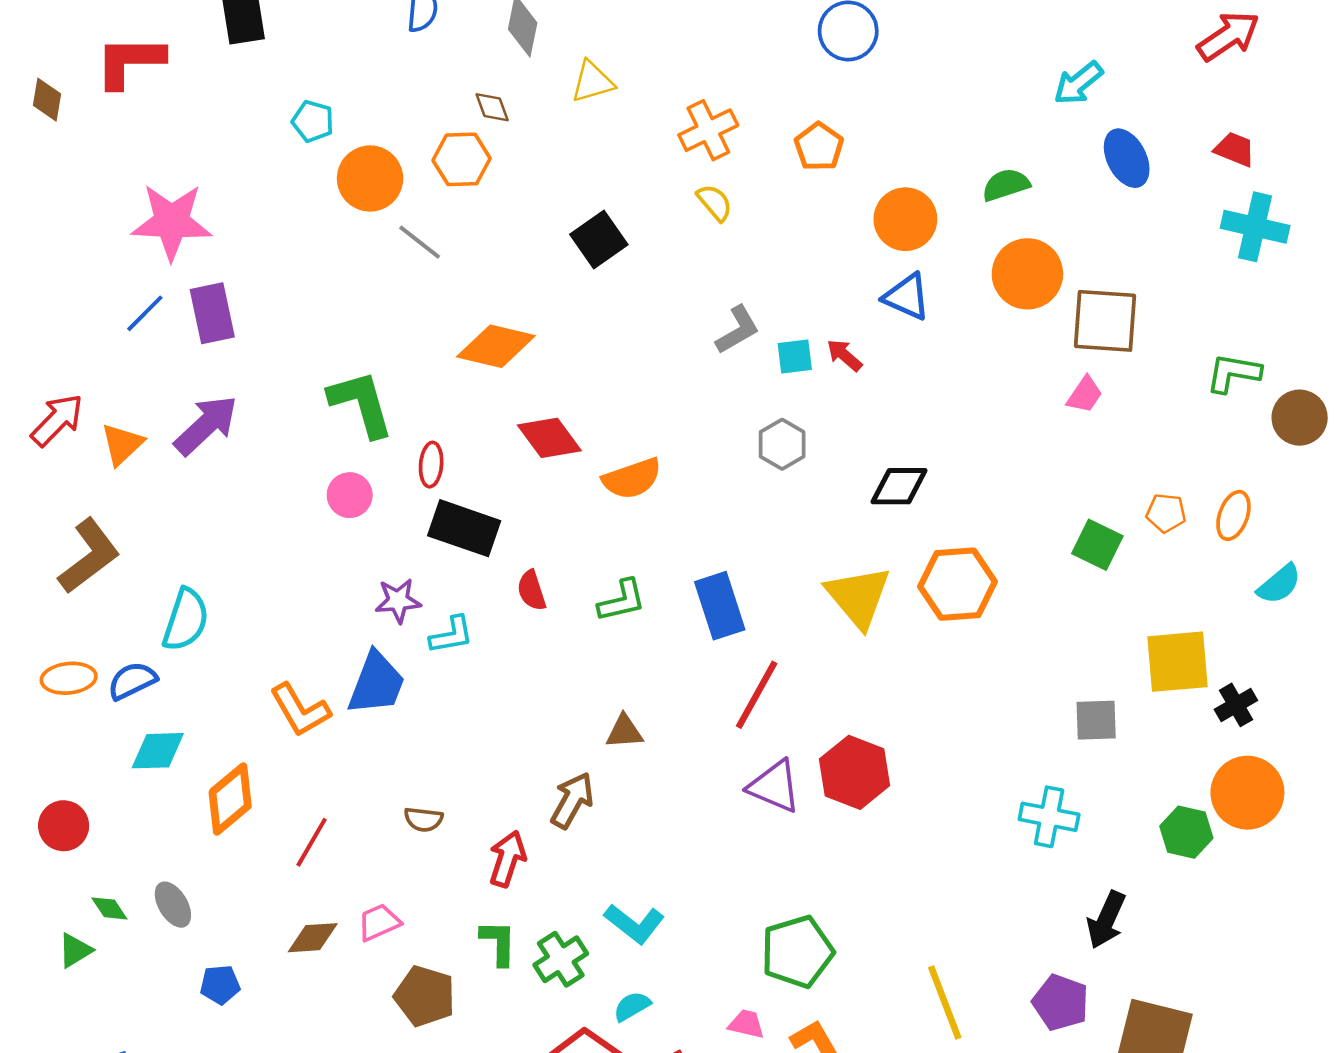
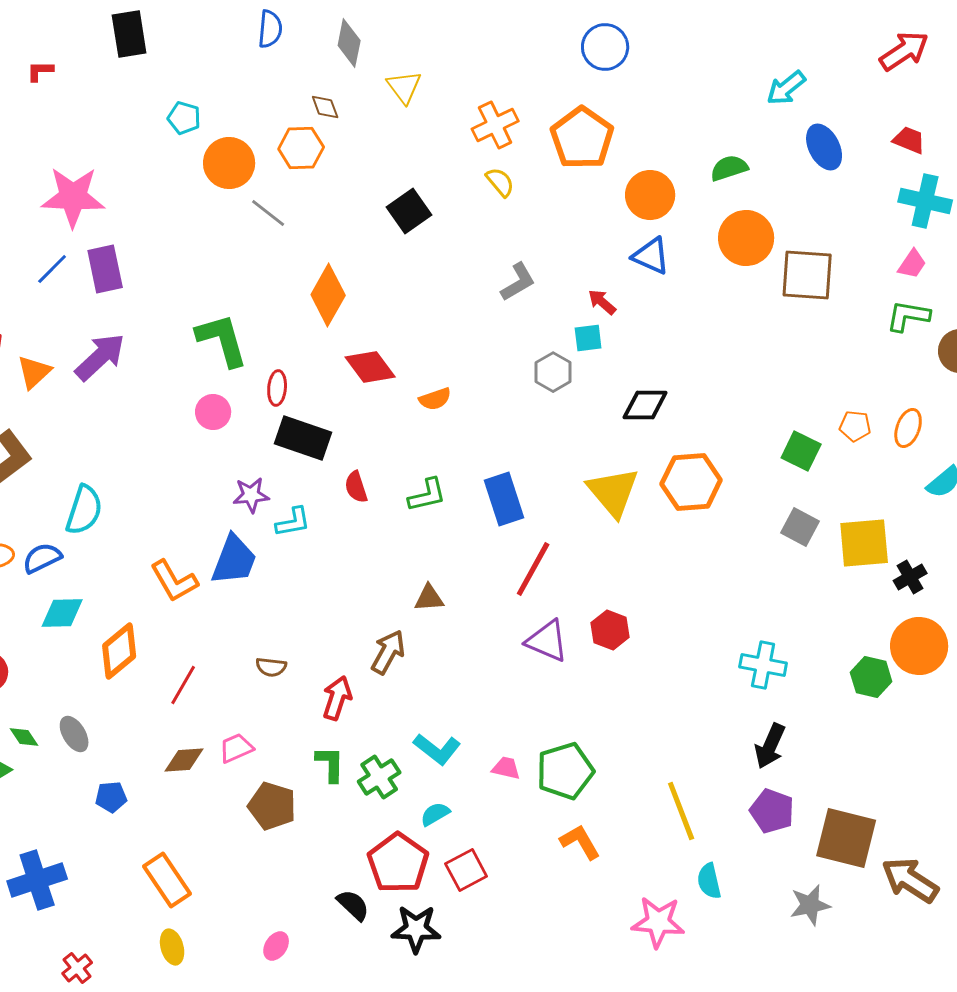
red L-shape: (130, 62) -> (40, 71), size x0.5
yellow triangle: (593, 82) -> (404, 87), turned -51
orange pentagon: (819, 147) -> (582, 138), size x1.6
orange diamond: (496, 346) -> (328, 295), turned -74
cyan square: (795, 357) -> (588, 338), moved
pink trapezoid: (1085, 395) -> (912, 264), moved
orange semicircle: (632, 479) -> (435, 399), size x0.7
gray square: (1096, 720) -> (800, 527), moved, turned 30
red hexagon: (855, 772) -> (610, 630), size x0.7
black arrow: (1106, 920) -> (770, 746), moved
pink trapezoid: (746, 1024) -> (506, 768), moved

